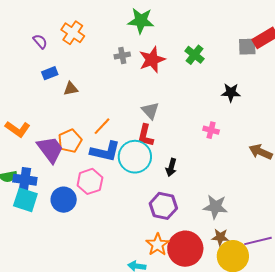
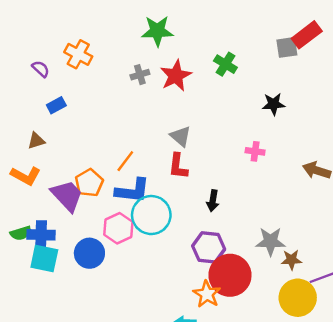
brown triangle: (71, 89) -> (36, 141), moved
cyan circle: (135, 157) -> (151, 215), moved
brown star: (220, 237) -> (291, 260), moved
red circle: (185, 249) -> (230, 275), moved

